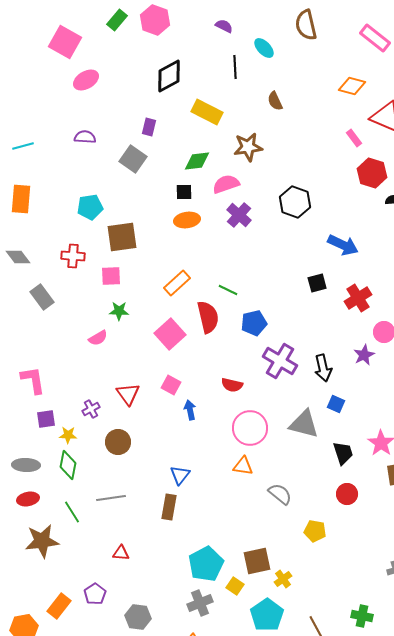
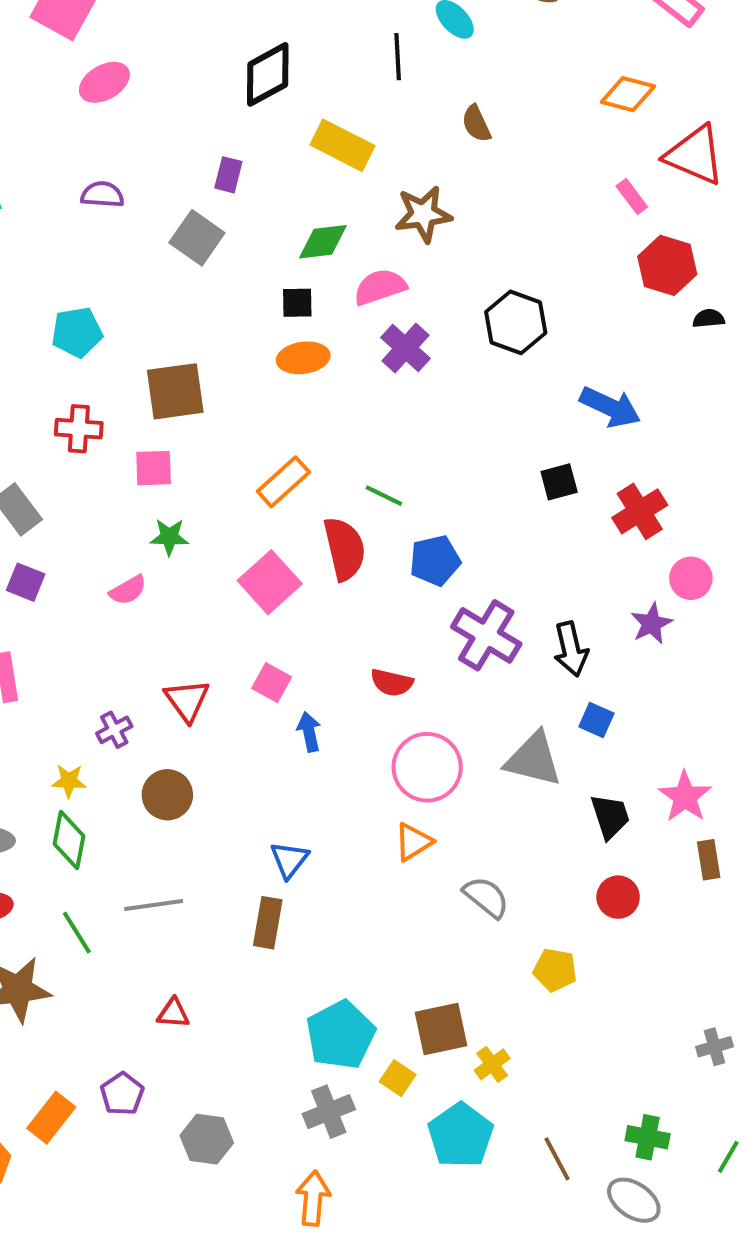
cyan pentagon: (90, 207) -> (77, 332), moved
purple square: (46, 419) -> (26, 582), moved, turned 30
orange triangle: (243, 466) -> (413, 842), turned -40

